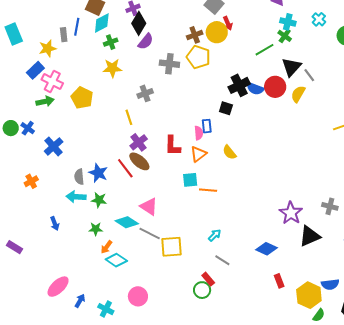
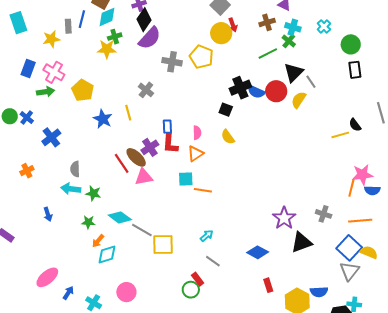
brown cross: (195, 35) -> (267, 22), moved
purple semicircle: (146, 41) -> (150, 38), size x1.4
yellow star: (112, 68) -> (107, 49), moved
blue rectangle: (35, 70) -> (28, 68), moved, turned -30
gray cross: (145, 93) -> (146, 90), turned -35
blue rectangle: (207, 126) -> (167, 127), moved
purple cross: (139, 142) -> (150, 147), moved
yellow semicircle: (229, 152) -> (228, 137), moved
blue star: (98, 173) -> (103, 119), moved
pink triangle: (149, 206) -> (144, 177), moved, turned -48
cyan diamond: (116, 260) -> (107, 255), turned -55

